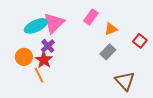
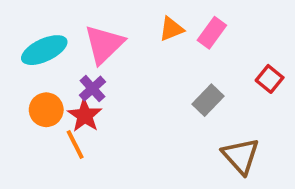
pink rectangle: (91, 17) -> (212, 33), moved
cyan ellipse: (36, 26) -> (44, 50), moved
orange triangle: (111, 29) -> (171, 29), moved

